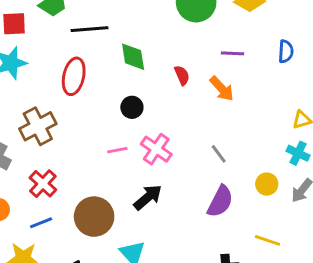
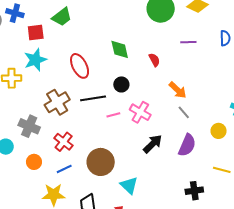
black line: (89, 29) -> (93, 98), moved
red ellipse: (74, 76) -> (80, 66), turned -35
orange arrow: (222, 89) -> (178, 90), moved
black arrow: (148, 197) -> (153, 144), moved

